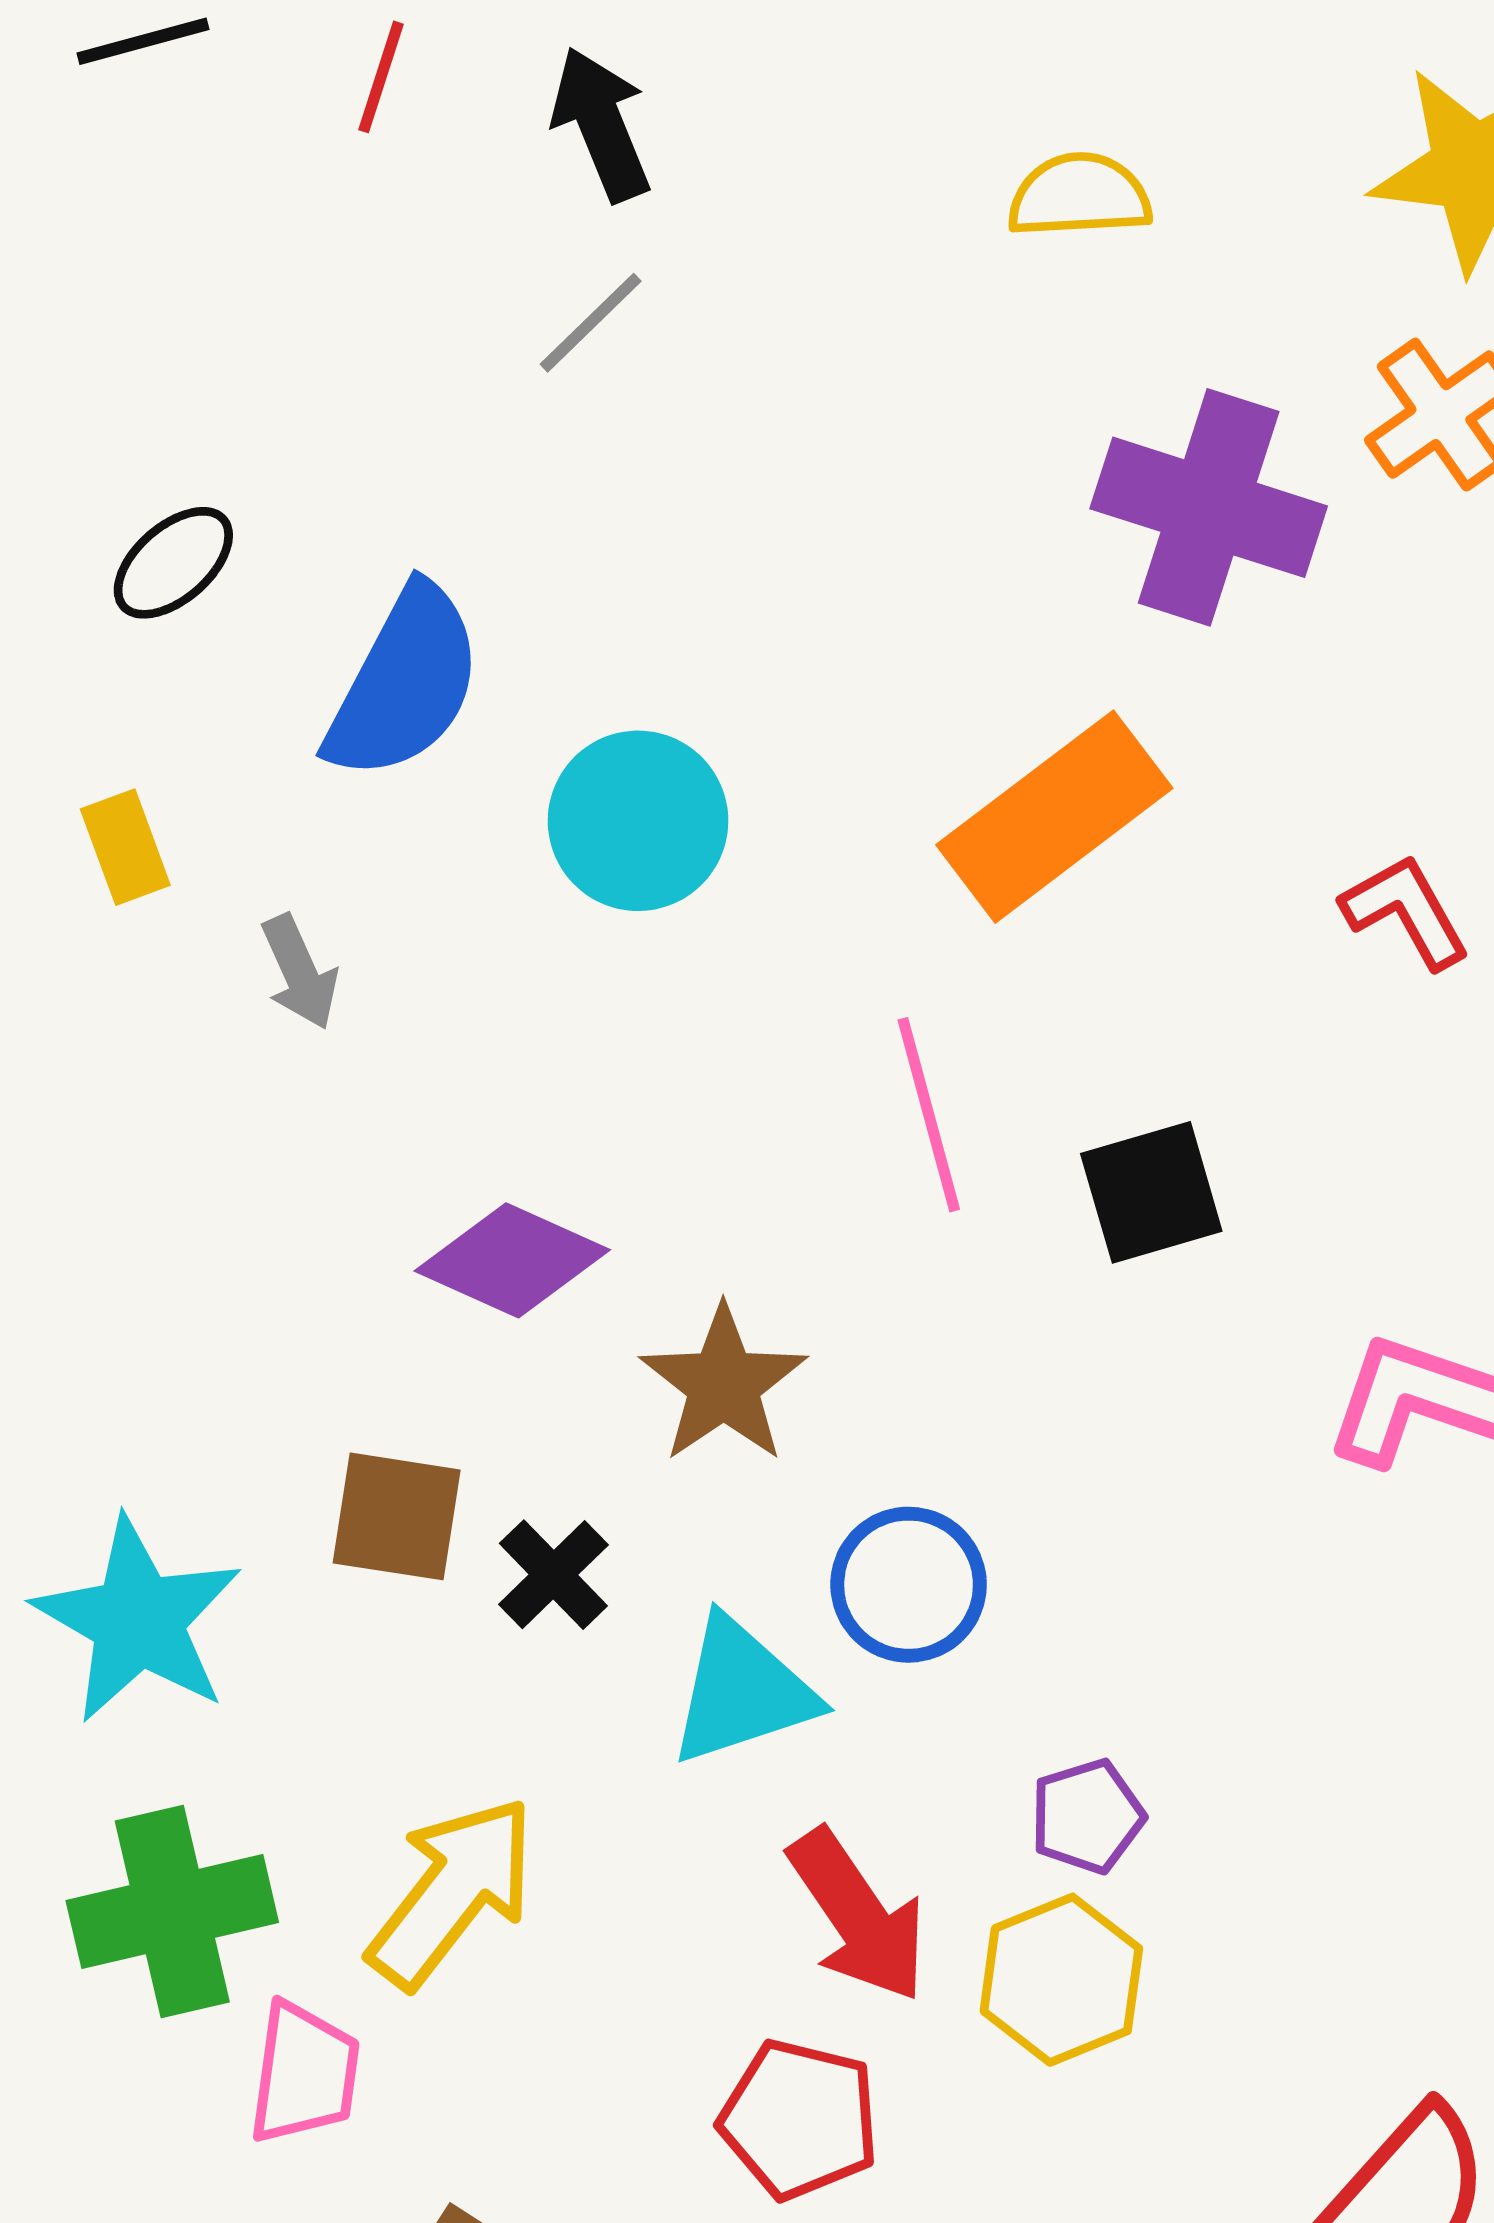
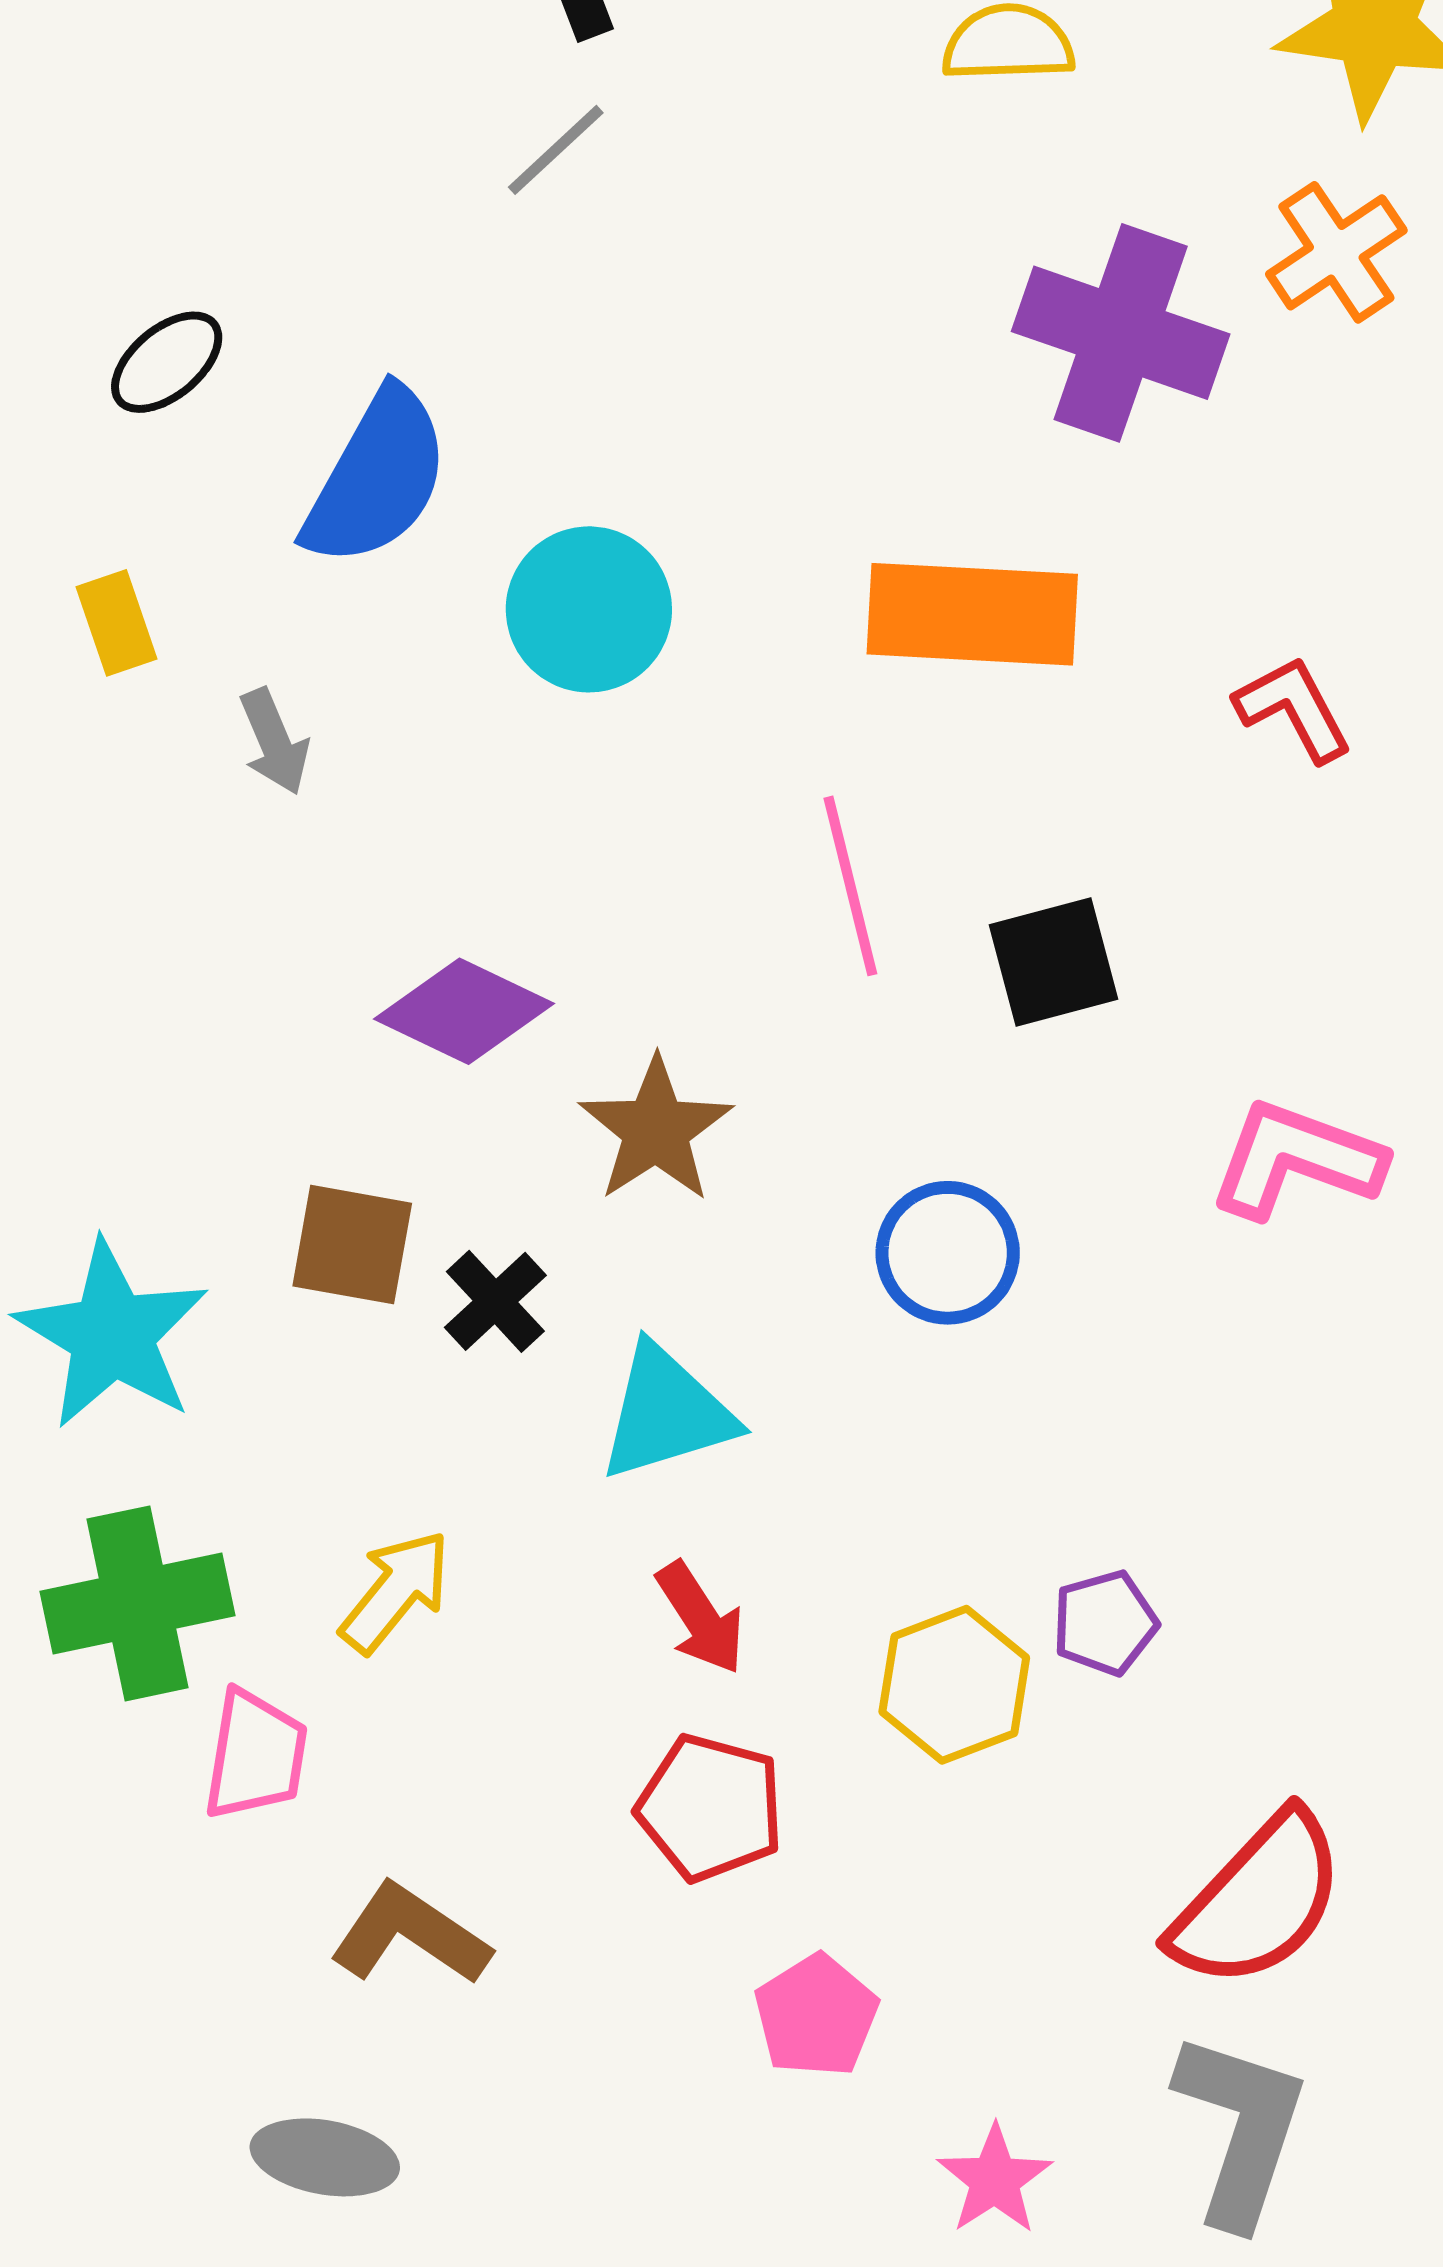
orange rectangle: (1054, 817) -> (972, 614), turned 39
blue circle: (909, 1585) -> (948, 1253), moved
purple pentagon: (1087, 1816) -> (1105, 1623), moved
yellow arrow: (452, 1892) -> (396, 1591), size x0.7
red arrow: (858, 1916) -> (701, 1618), moved, size x0.7

